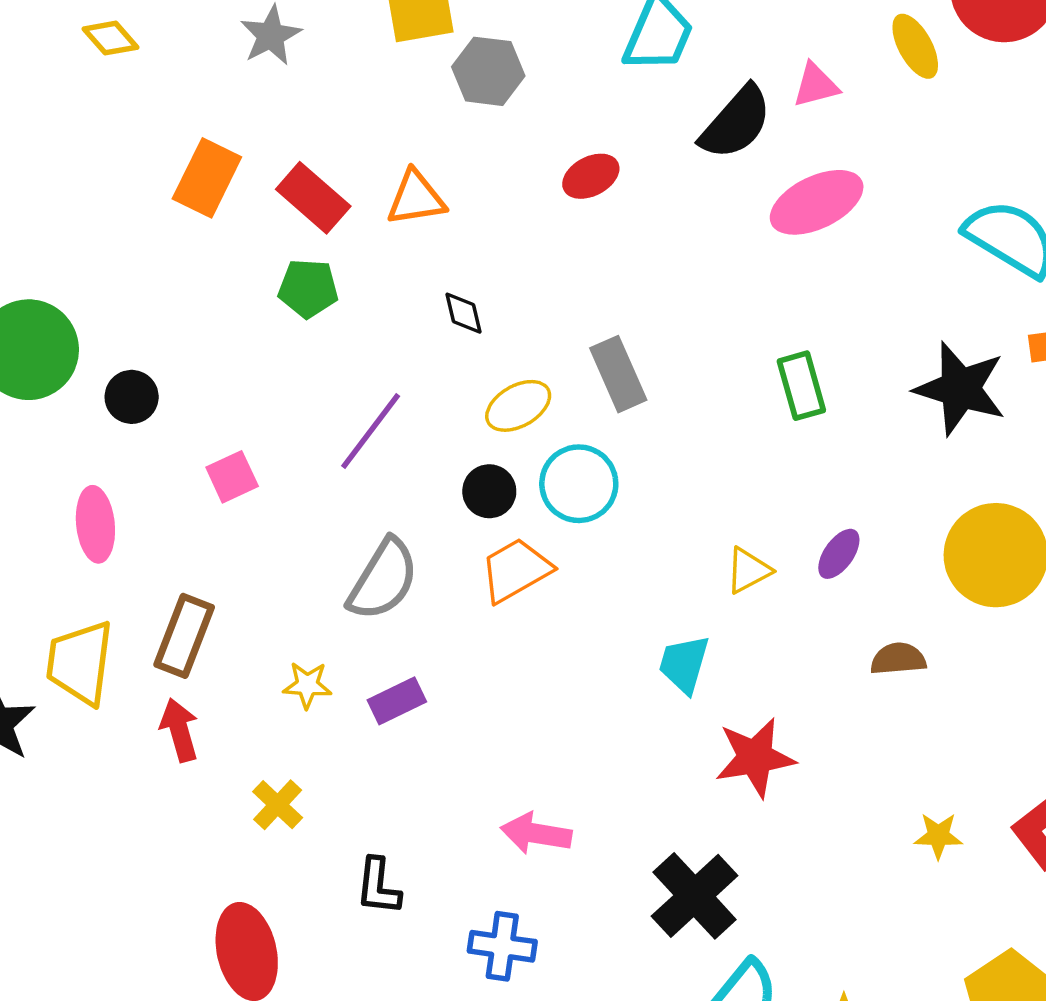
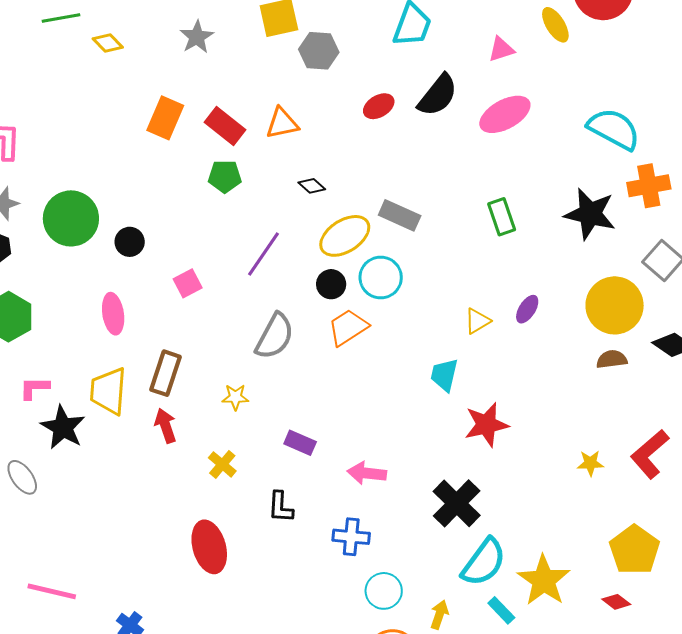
black semicircle: (736, 123) -> (438, 95), moved
black diamond: (464, 313) -> (312, 186), turned -32
gray rectangle: (618, 374) -> (400, 215), turned -39
yellow ellipse: (518, 406) -> (345, 236), size x1.4
brown semicircle: (898, 659) -> (612, 359), moved
purple rectangle: (397, 701) -> (300, 443), moved, turned 52

